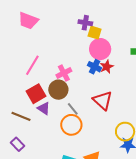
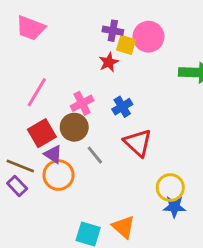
pink circle: (100, 49) -> (148, 37), moved
blue cross: (95, 67) -> (122, 107), moved, turned 32
red star: (107, 67) -> (109, 62), moved
orange circle: (71, 125) -> (59, 175), moved
purple rectangle: (17, 144) -> (17, 186), moved

